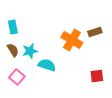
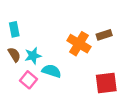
red square: (97, 76) -> (106, 83), size x1.5
pink square: (17, 77) -> (28, 80), moved

